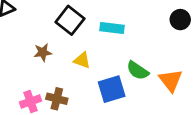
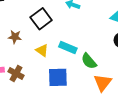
cyan rectangle: (112, 28) -> (68, 48), moved
green semicircle: (138, 70) -> (89, 61), moved

